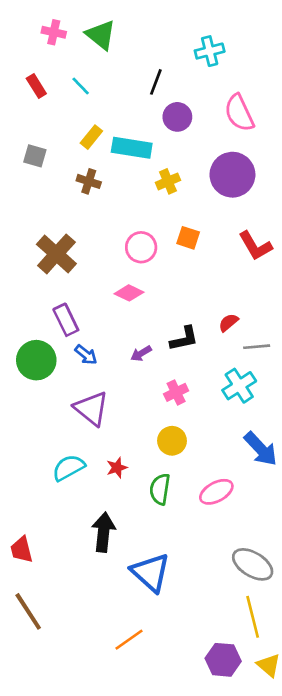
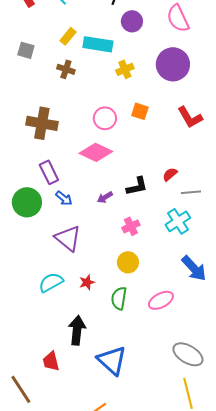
brown cross: (56, 254) -> (42, 123), turned -32
pink diamond: (129, 293) -> (96, 152), size x1.5
red trapezoid: (21, 550) -> (51, 361), moved

